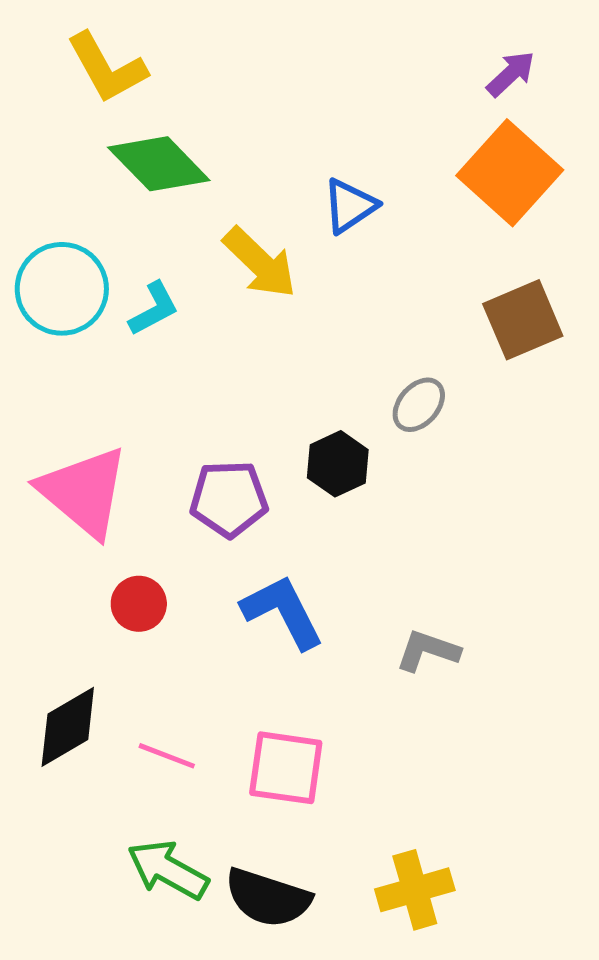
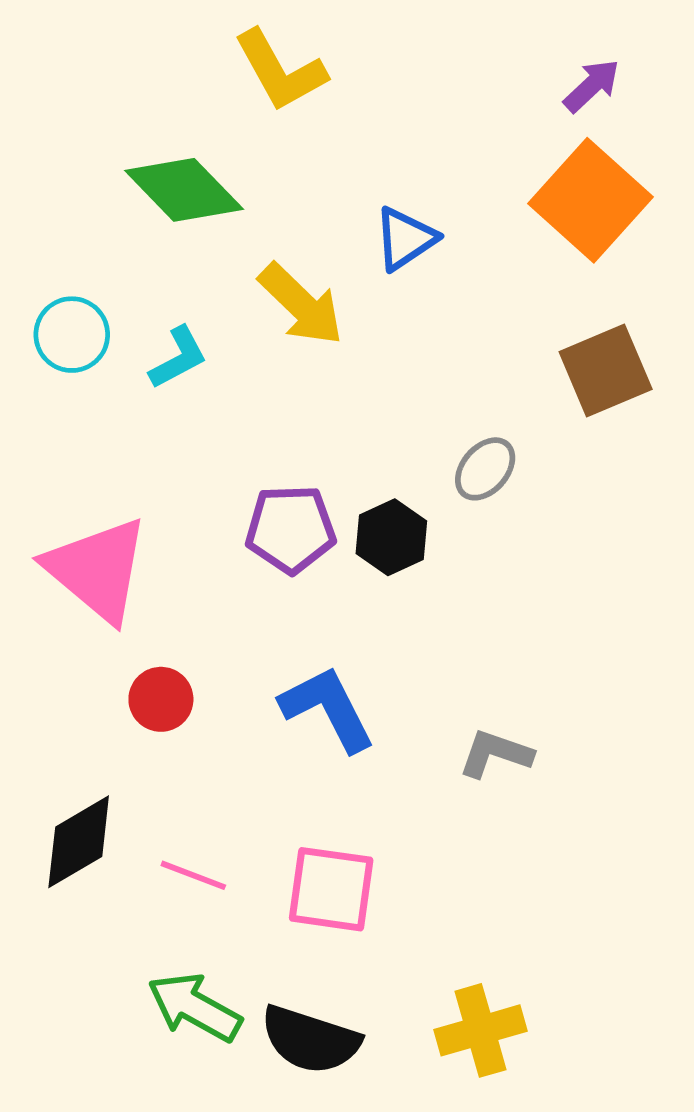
yellow L-shape: (107, 68) -> (280, 71), moved
cyan circle: (62, 289) -> (72, 335), size x0.7
purple pentagon: (229, 499) -> (291, 529), moved

